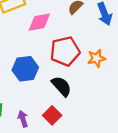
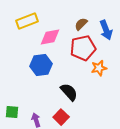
red pentagon: (65, 51) -> (83, 48), moved
blue hexagon: (25, 69) -> (41, 65), moved

